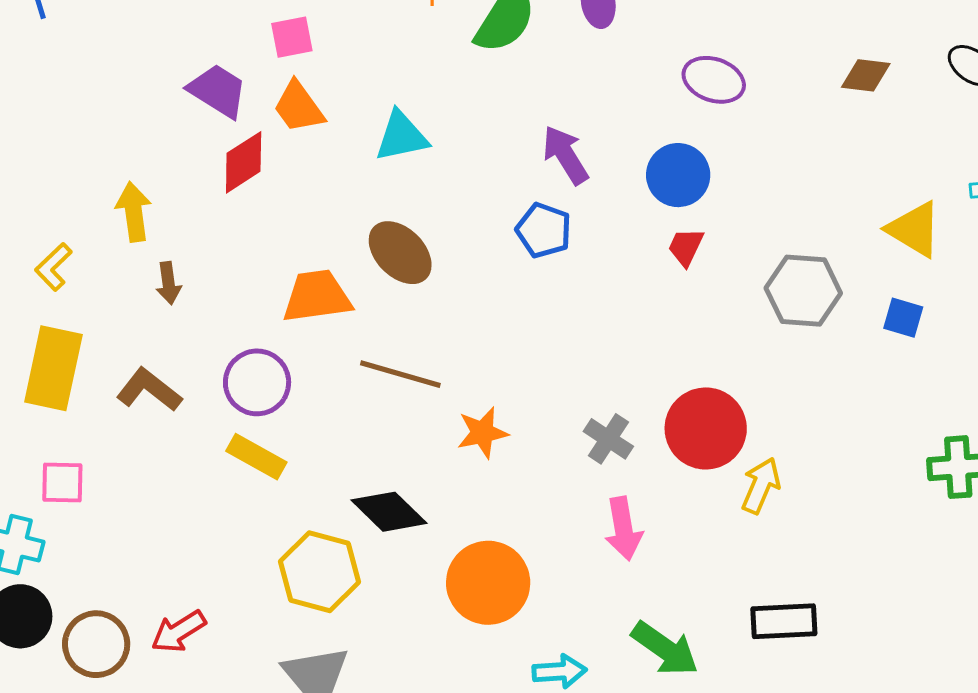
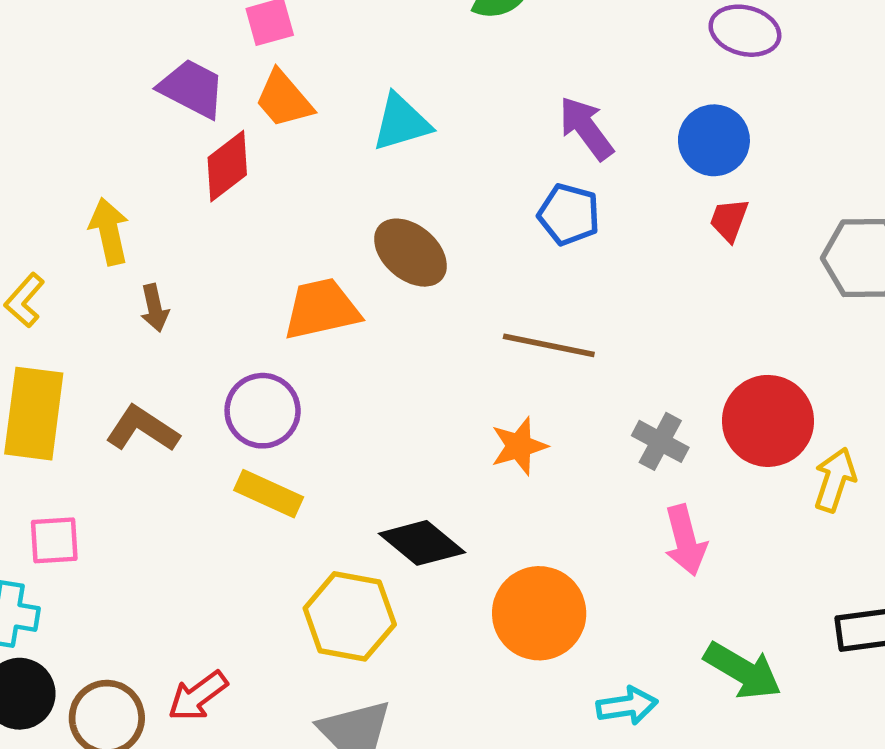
brown line: (400, 374) -> (549, 345), moved

